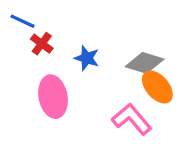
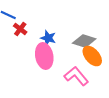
pink ellipse: (53, 97) -> (44, 56), moved

